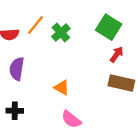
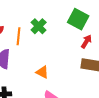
orange line: (36, 25) -> (18, 36), moved, turned -30

